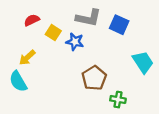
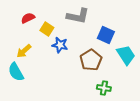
blue square: (119, 25) -> (106, 35), moved
blue star: (75, 42) -> (60, 45), moved
brown pentagon: (94, 78) -> (91, 60), moved

